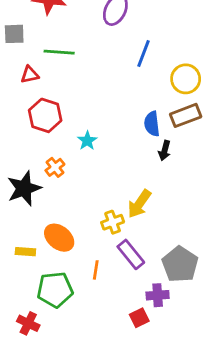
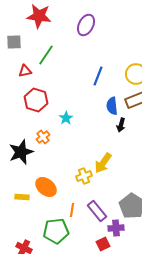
green line: (59, 52) -> (46, 55), turned -60
blue line: (143, 54) -> (98, 76), moved
purple rectangle: (131, 254) -> (97, 211), moved
green pentagon: (55, 290) -> (56, 231), moved

